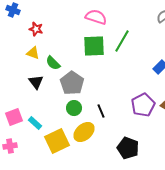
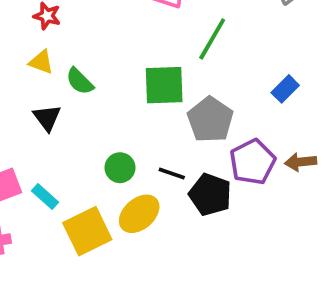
green square: (94, 46) -> (164, 85), moved
gray pentagon: (72, 83) -> (210, 120), moved
black line: (101, 111) -> (172, 173), turned -48
black pentagon: (128, 148) -> (210, 195), moved

